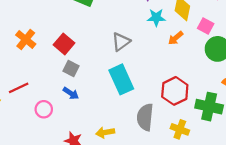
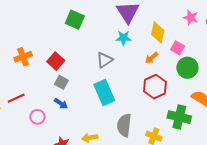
cyan star: (156, 17) -> (123, 38), moved
orange cross: (26, 39) -> (23, 57), turned 30
red hexagon: (175, 91) -> (155, 87), moved

